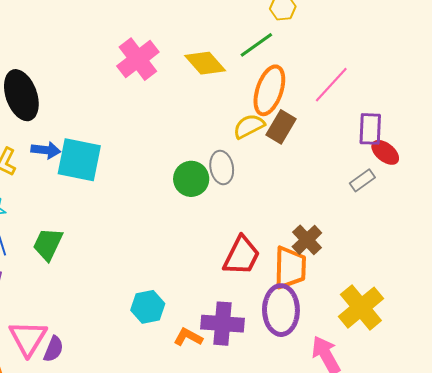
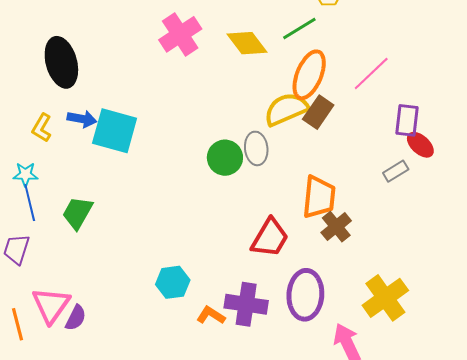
yellow semicircle: (249, 126) -> (286, 109), size x1.4
orange trapezoid: (290, 268) -> (319, 197), moved

